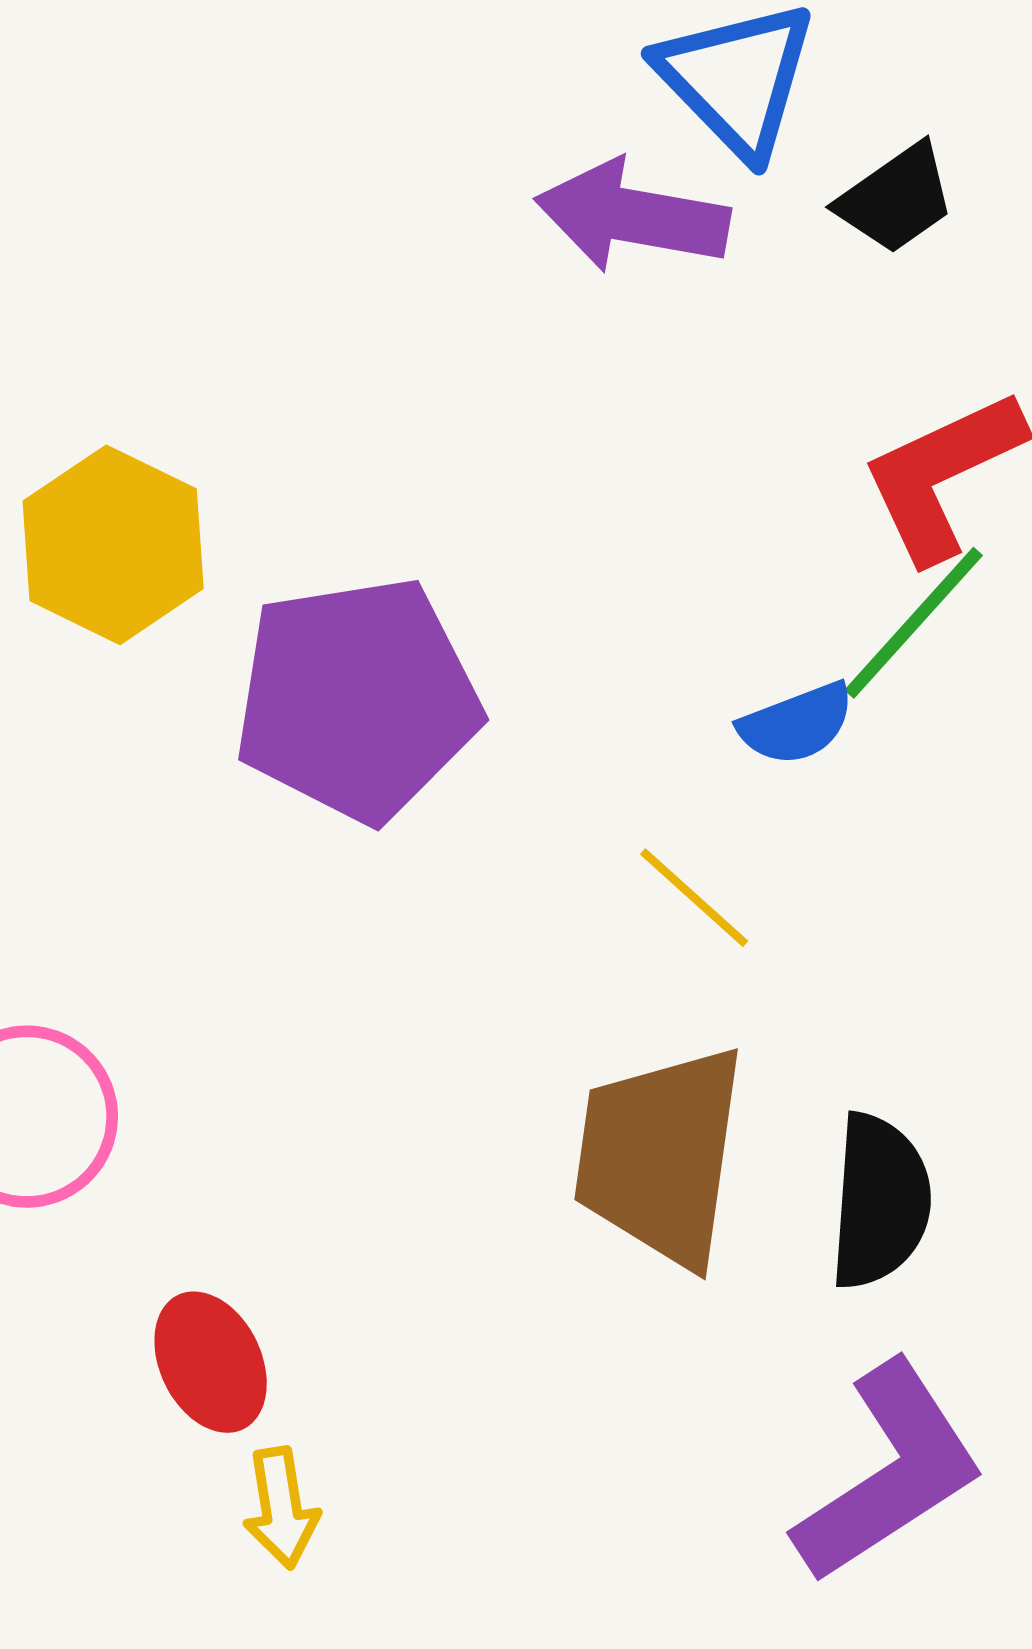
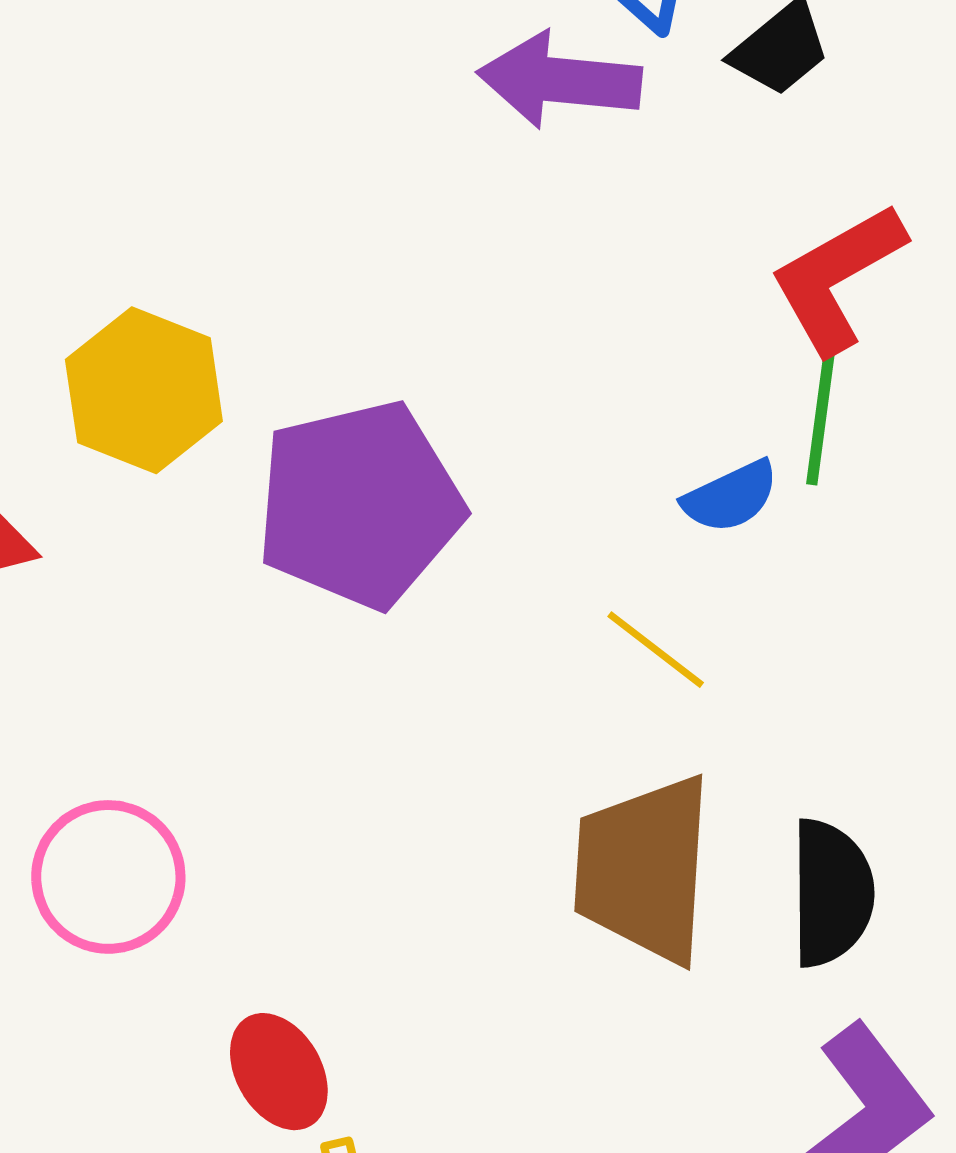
green line: (914, 623) -> (822, 404), turned -30

